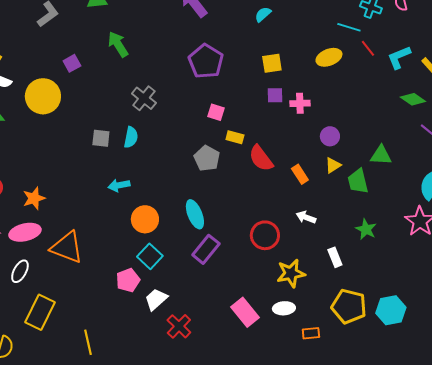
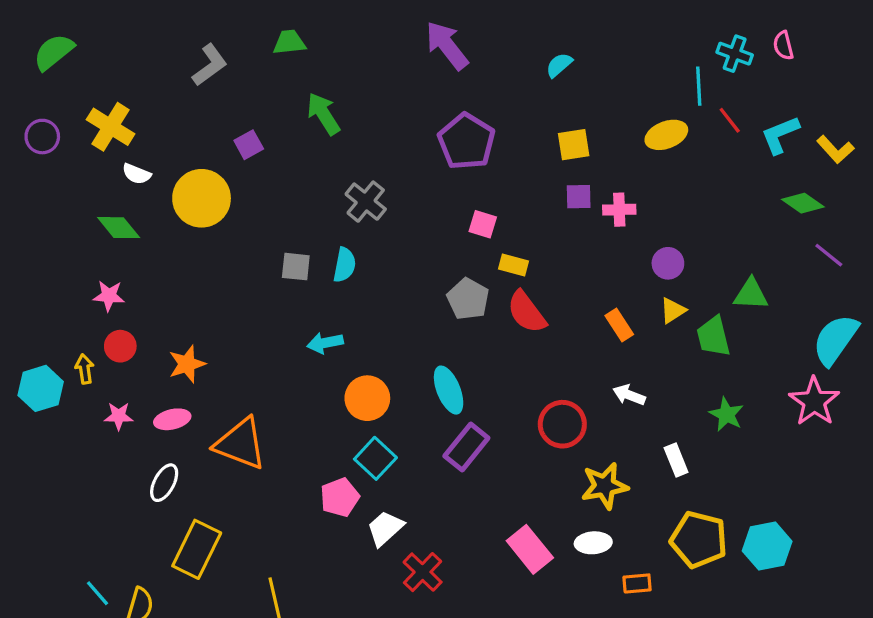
cyan line: (349, 27) -> (699, 86), turned 70
red semicircle: (261, 158) -> (527, 312), moved
pink ellipse: (25, 232) -> (172, 419), size x0.7

